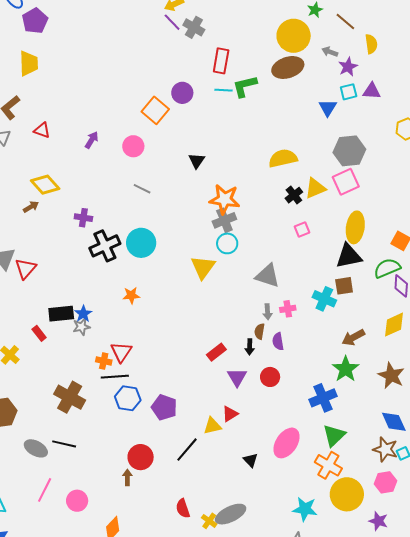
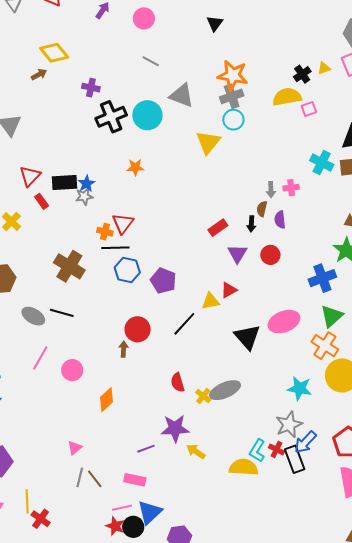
yellow semicircle: (283, 158) -> (287, 97), moved
black triangle: (197, 161) -> (215, 23), moved
yellow triangle: (315, 188) -> (324, 68), size x0.6
red triangle: (26, 269) -> (30, 176), moved
gray triangle: (268, 276) -> (182, 95), moved
cyan cross: (324, 299) -> (322, 162), moved
pink ellipse: (287, 443) -> (284, 322), turned 32
black triangle: (251, 460) -> (247, 337), size x1.8

